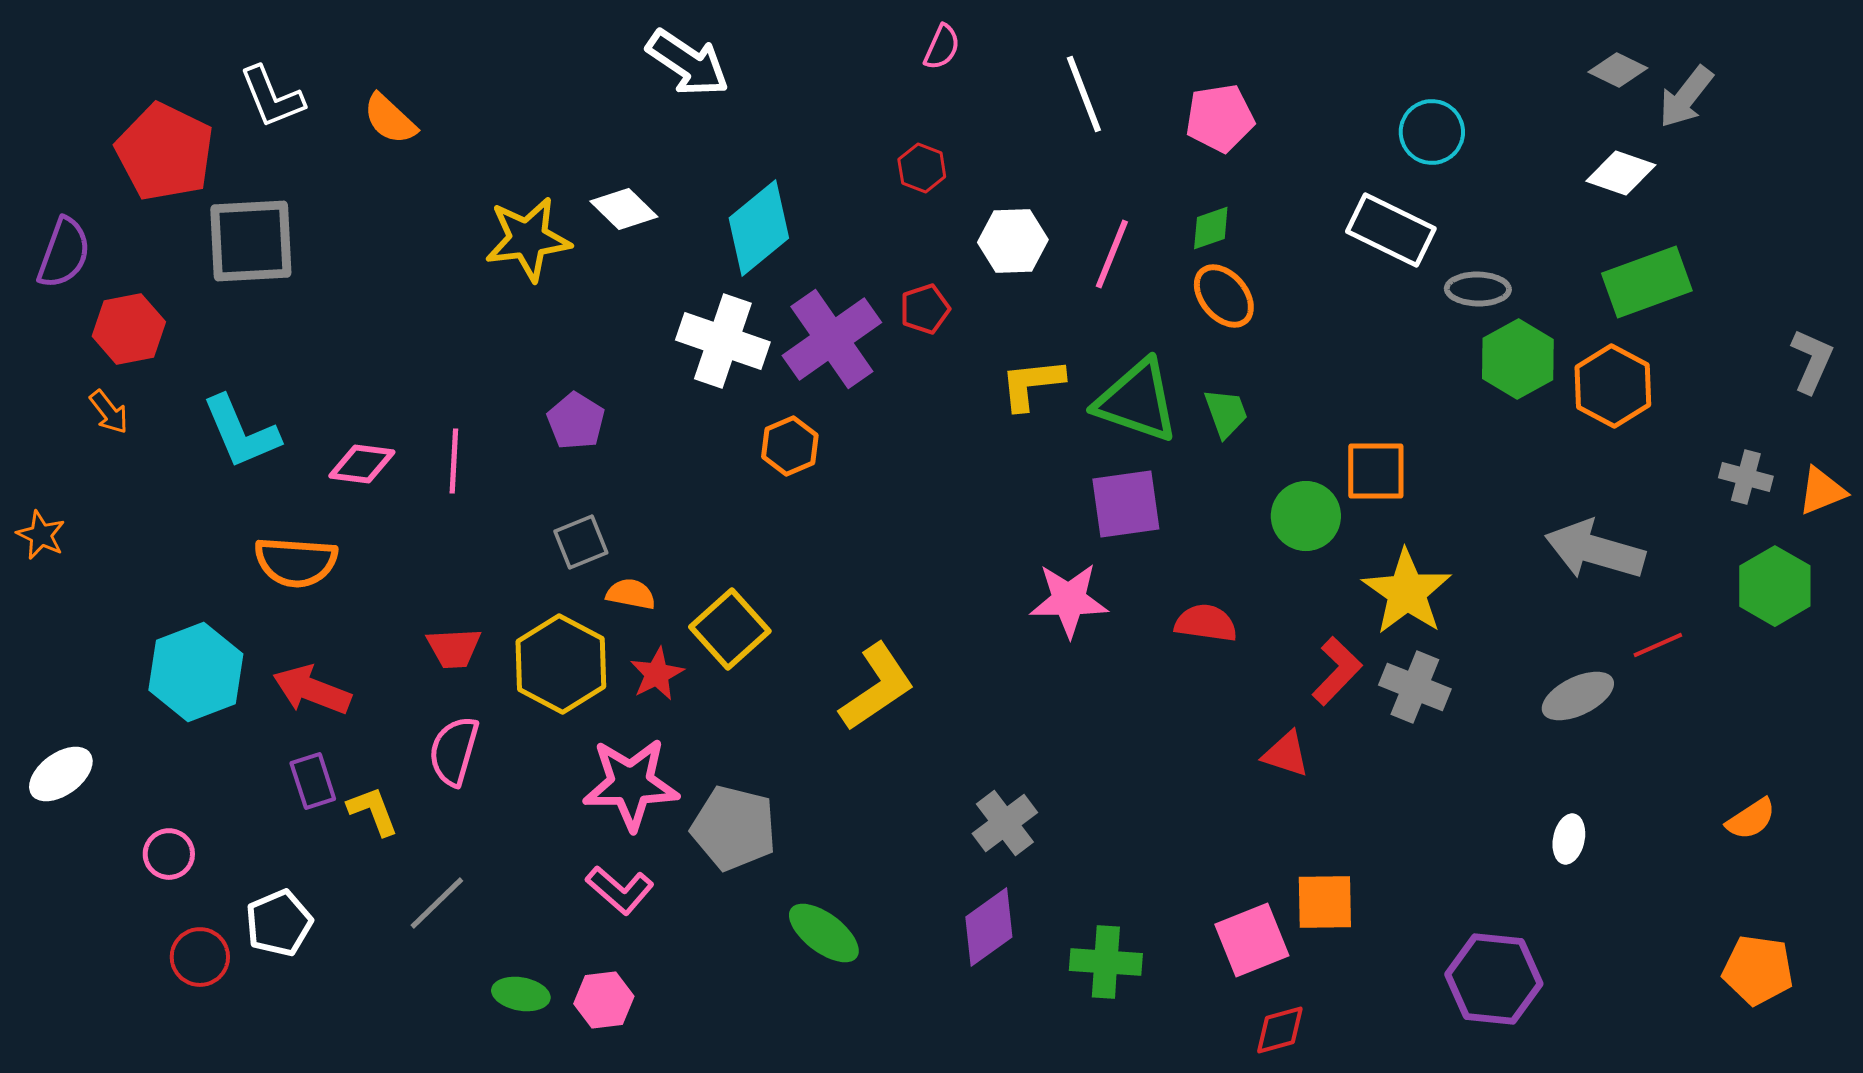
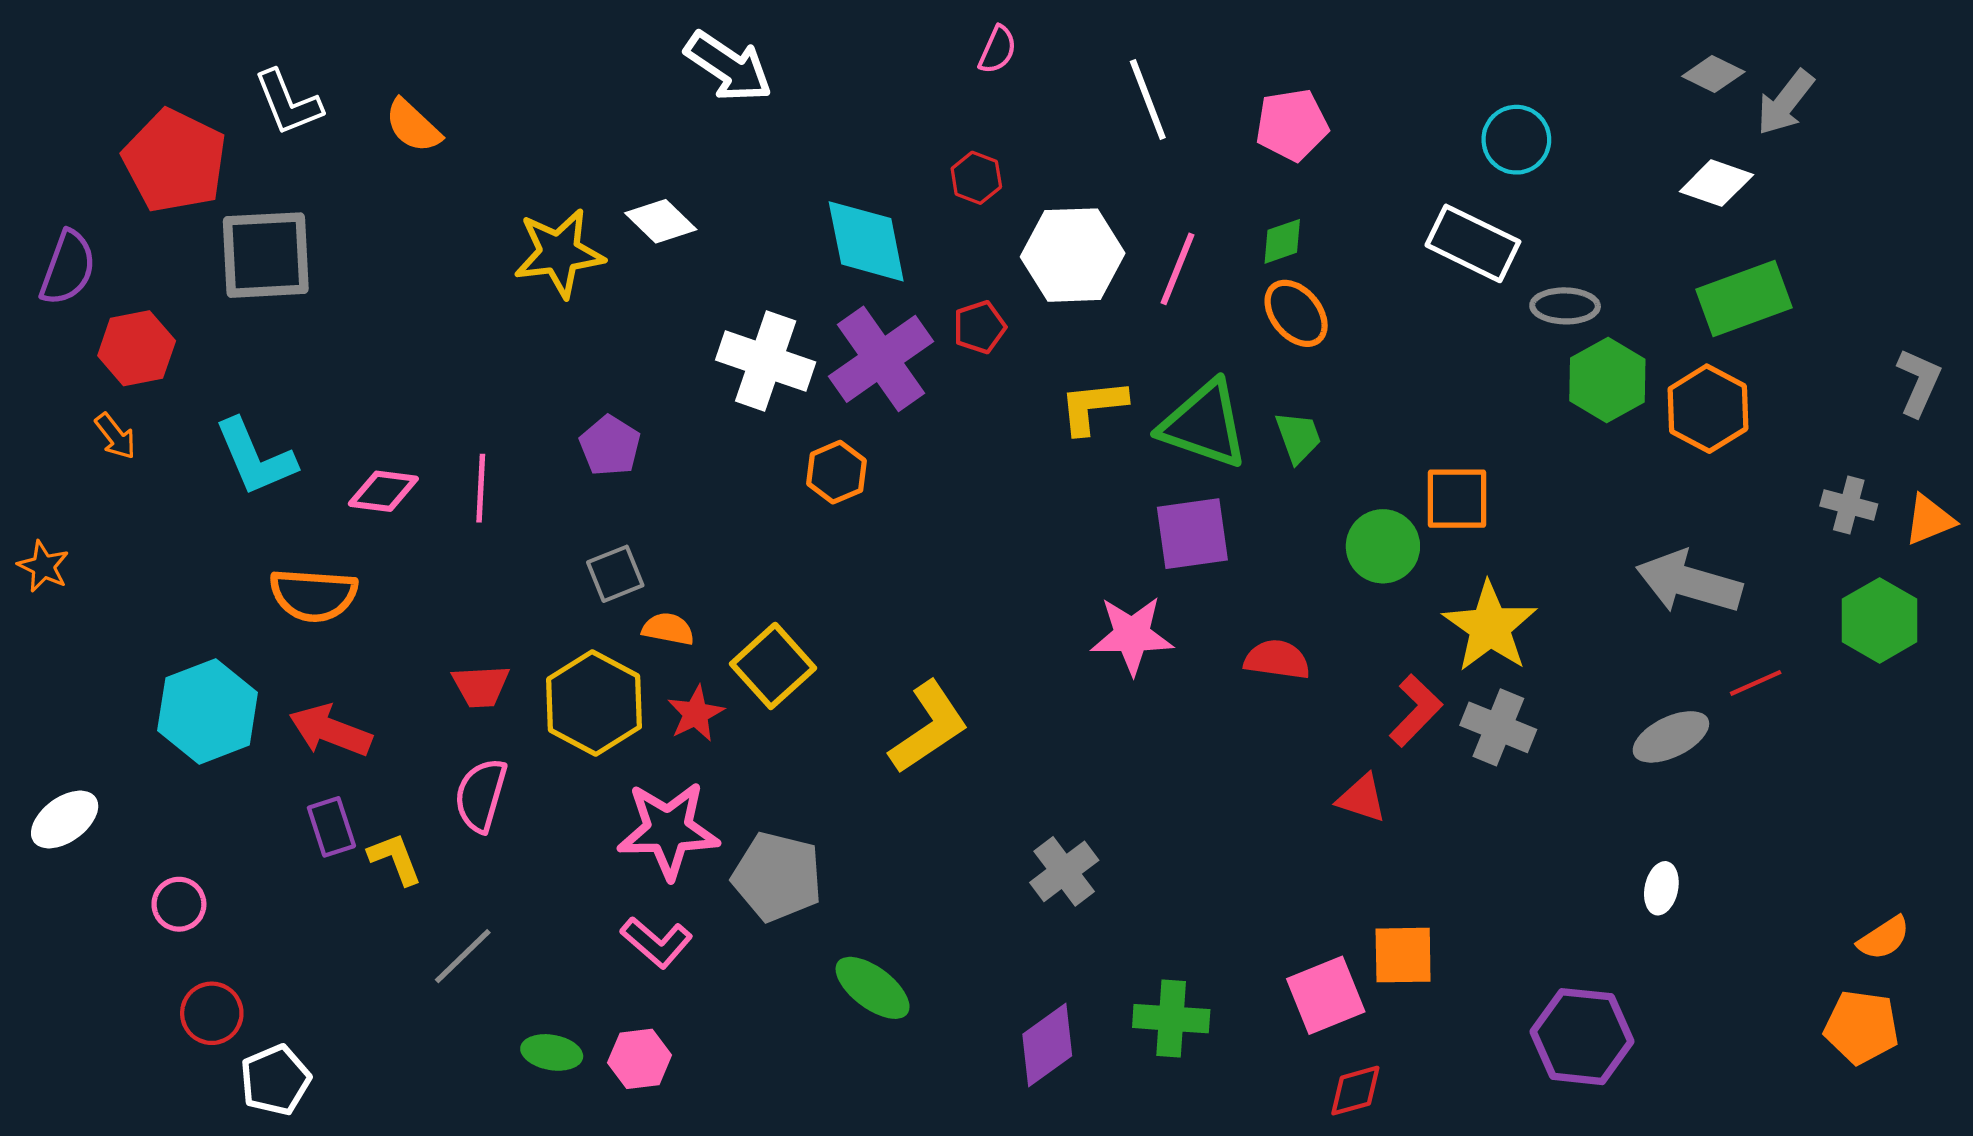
cyan diamond: (759, 228) -> (866, 241), moved, turned -62
white hexagon: (1013, 241) -> (1073, 255), size x1.4
orange semicircle: (1751, 819) -> (1884, 938), moved
white pentagon: (279, 923) -> (275, 1080), moved
purple diamond: (989, 927) -> (1047, 1045), moved

